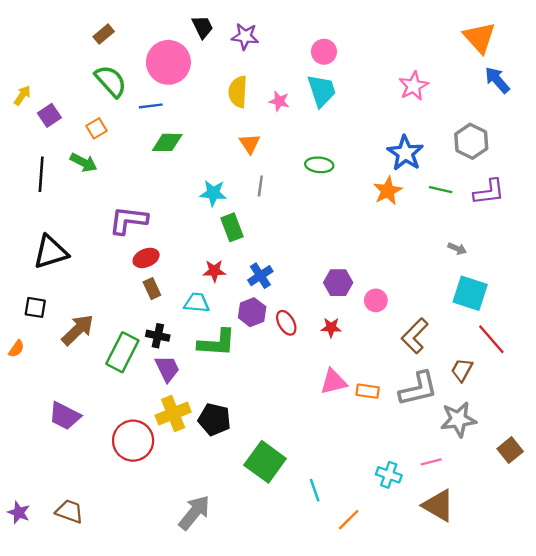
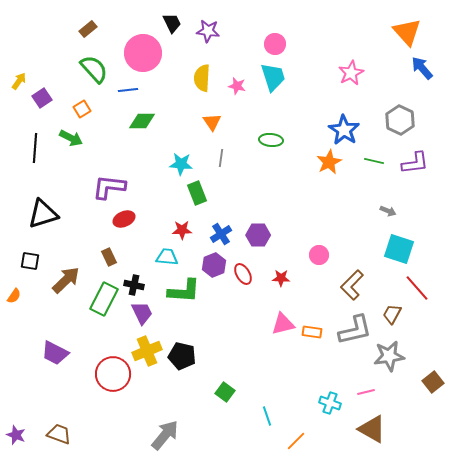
purple hexagon: (338, 283) -> (258, 235), moved
brown rectangle: (152, 289) -> (109, 257), moved
green square: (265, 462) -> (225, 392), size x0.6

